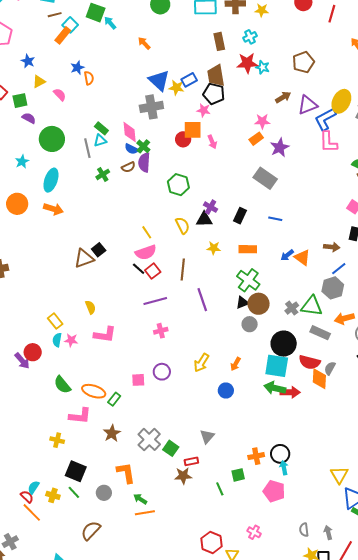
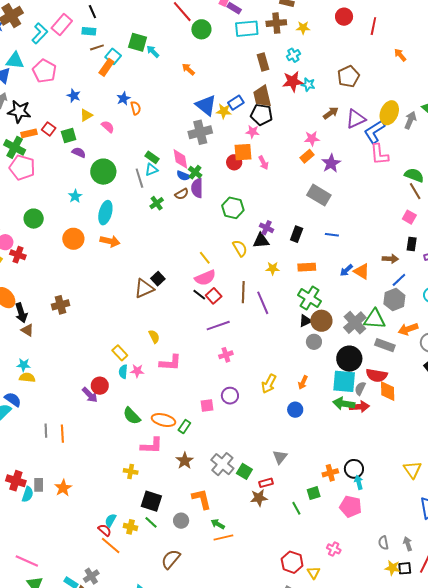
purple line: (202, 300) -> (263, 303), moved
gray cross: (292, 308) -> (355, 323), size x1.6
gray semicircle: (330, 368) -> (360, 388), moved
yellow triangle: (339, 475) -> (413, 470), moved

